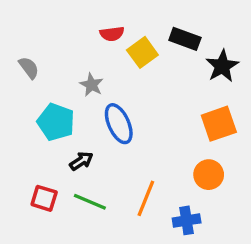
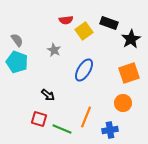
cyan pentagon: (56, 122) -> (17, 62), moved
blue ellipse: (119, 124) -> (84, 70), moved, turned 55
black arrow: (81, 161) -> (48, 95), turned 72
red square: (44, 198) -> (39, 119), moved
green line: (90, 202) -> (62, 129), moved

